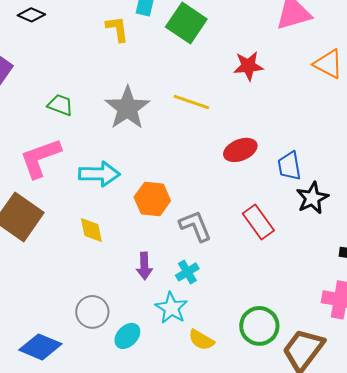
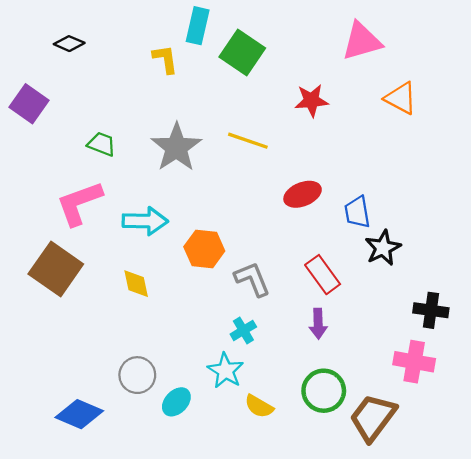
purple arrow: (144, 266) -> (318, 324), moved

